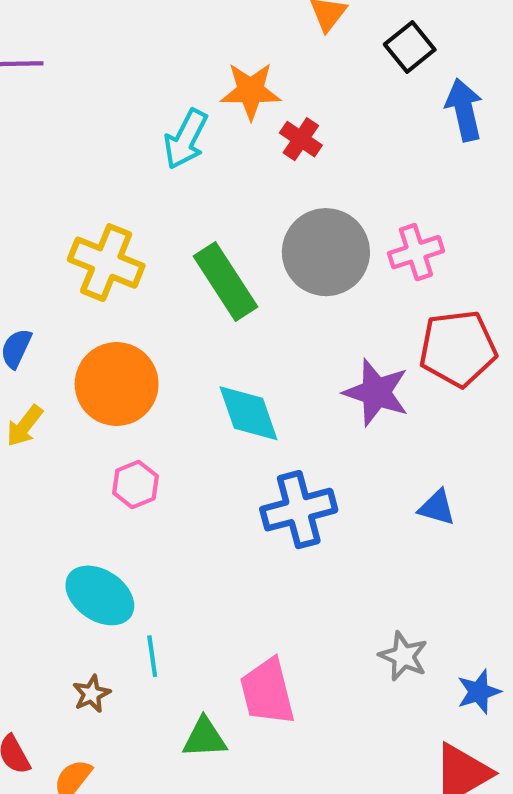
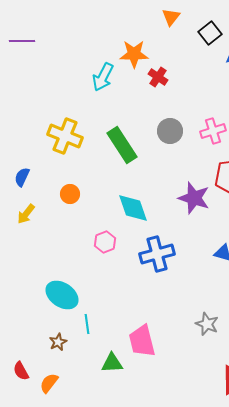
gray circle: (326, 252) -> (170, 131), size x0.6
orange circle: (117, 384) -> (70, 194), size x0.5
pink hexagon: (135, 484) -> (105, 242), moved

